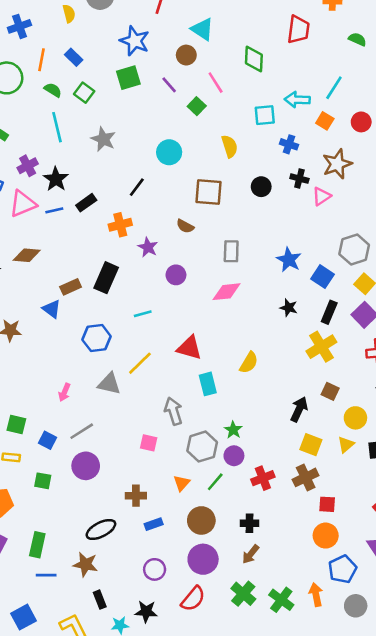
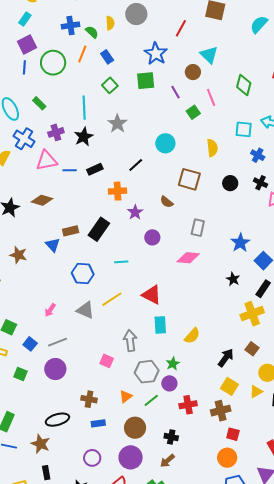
green semicircle: (53, 90) -> (92, 32), moved
black star: (56, 179) -> (84, 137), moved
yellow semicircle: (249, 363) -> (192, 336), moved

